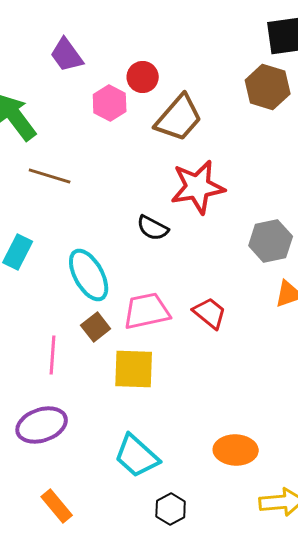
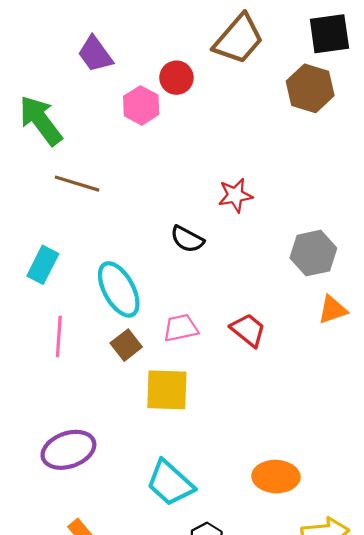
brown trapezoid: (179, 118) -> (239, 39), moved
red star: (198, 187) -> (235, 195), size x0.6
pink trapezoid: (147, 311) -> (181, 328), size x0.7
pink line: (53, 355) -> (59, 336), moved

